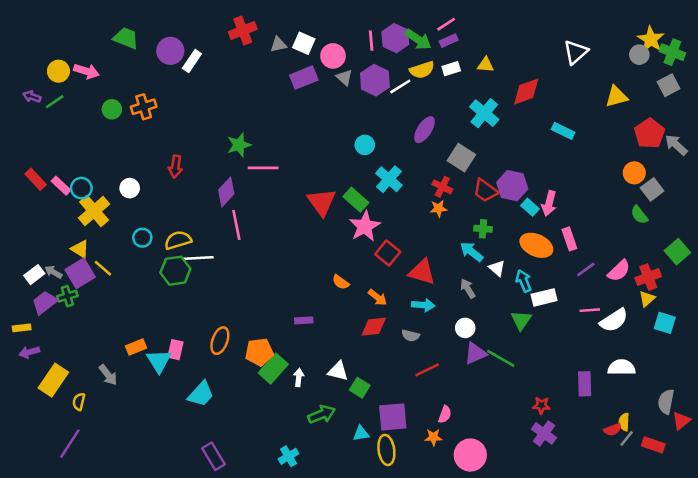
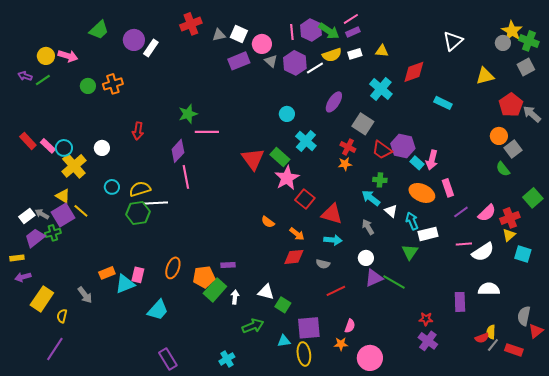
green trapezoid: (126, 38) -> (99, 30), turned 115
purple rectangle: (304, 320) -> (228, 265), moved
cyan triangle: (159, 361) -> (125, 284), turned 40

